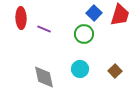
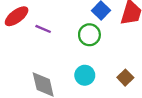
red ellipse: (21, 18) -> (17, 16), turned 55

